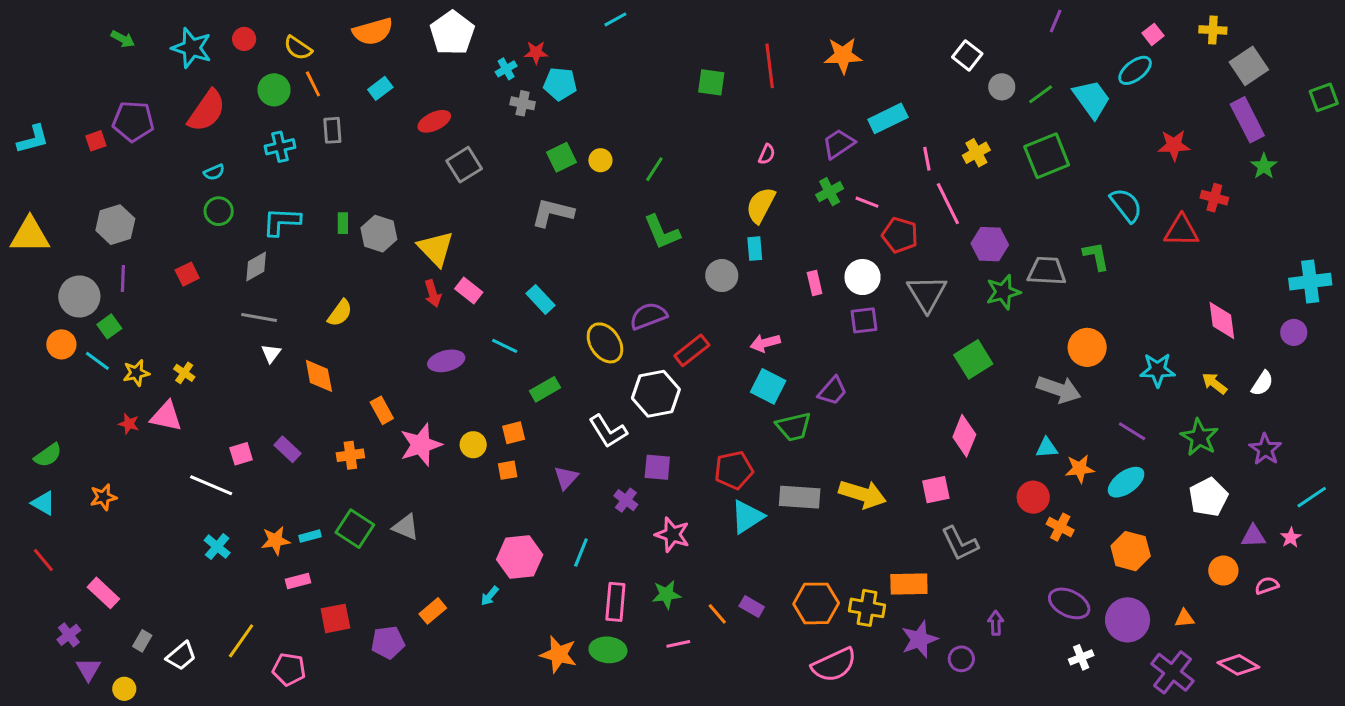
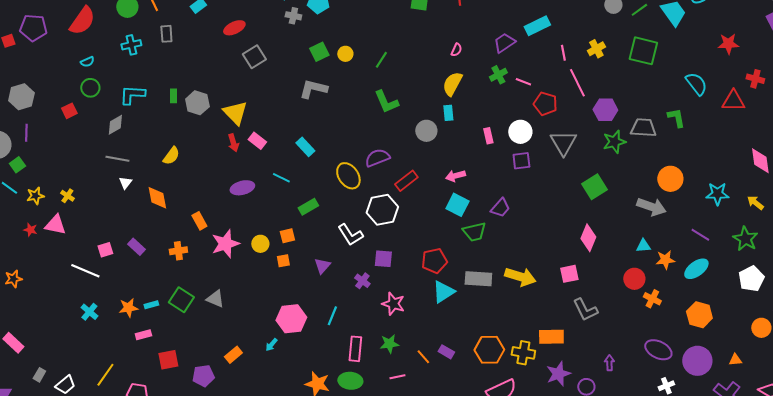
green square: (1047, 156) -> (643, 51), turned 36
red square: (187, 274) -> (69, 111), moved

